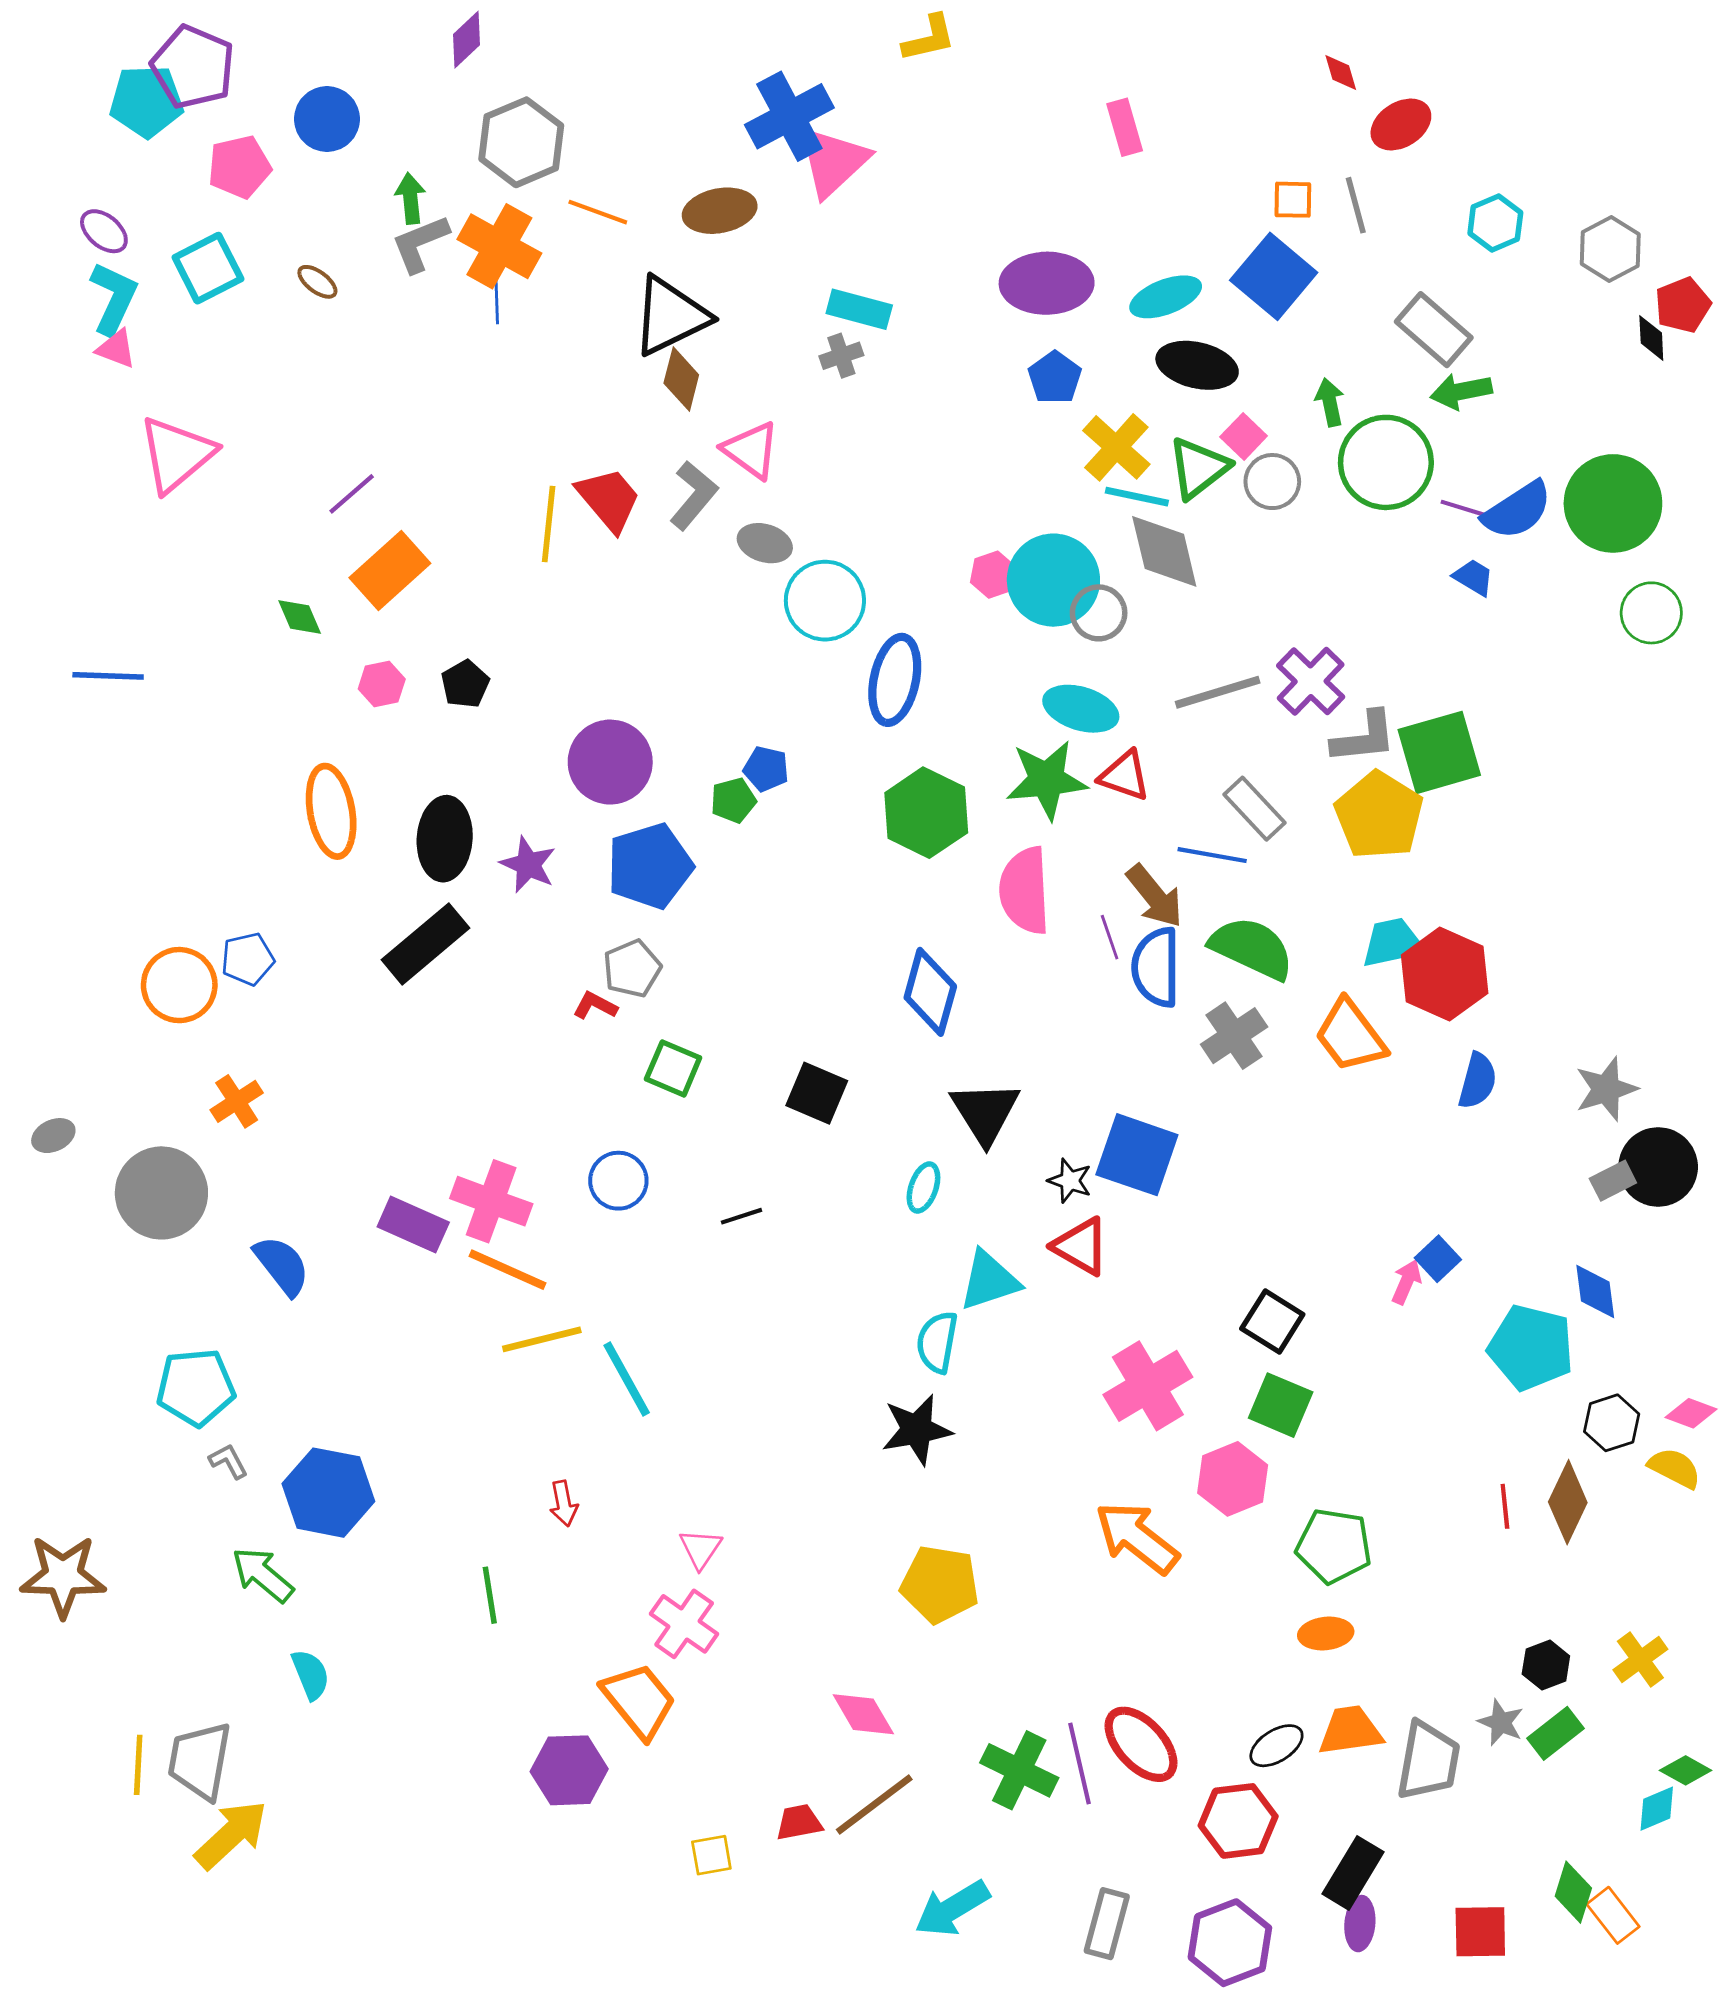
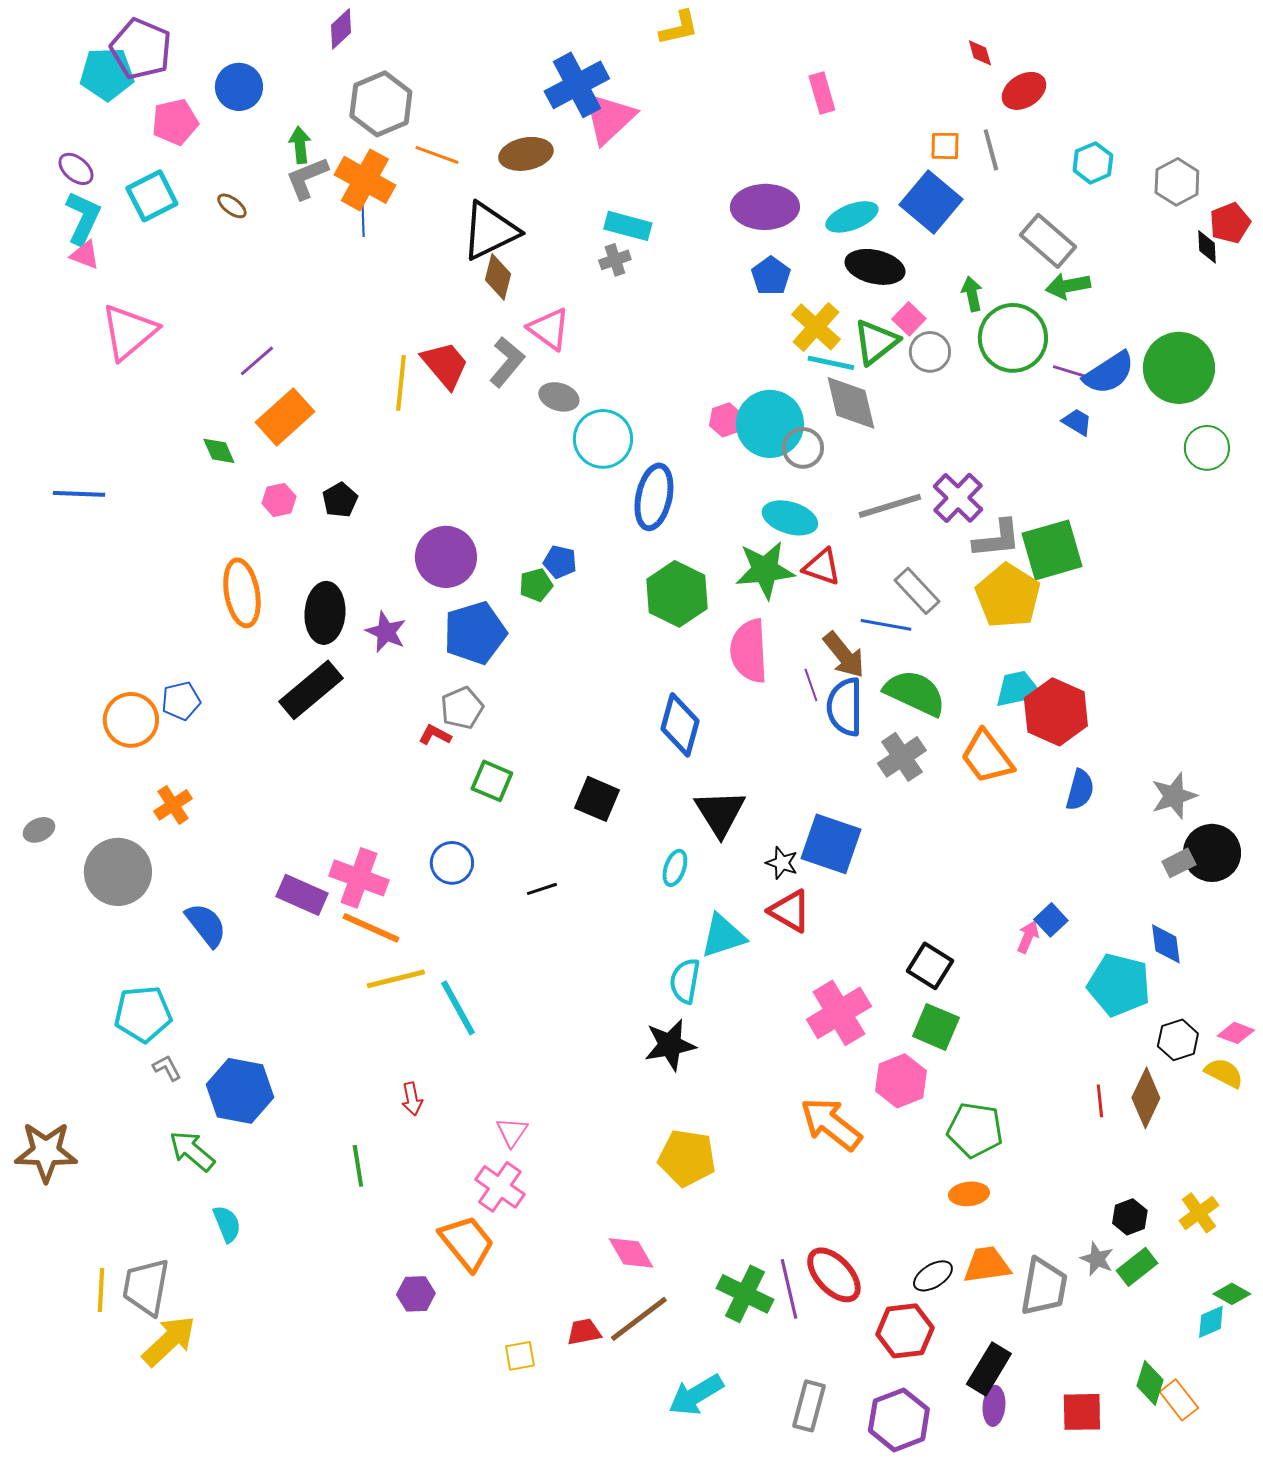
purple hexagon: (569, 1770) -> (416, 1294), size x0.7

